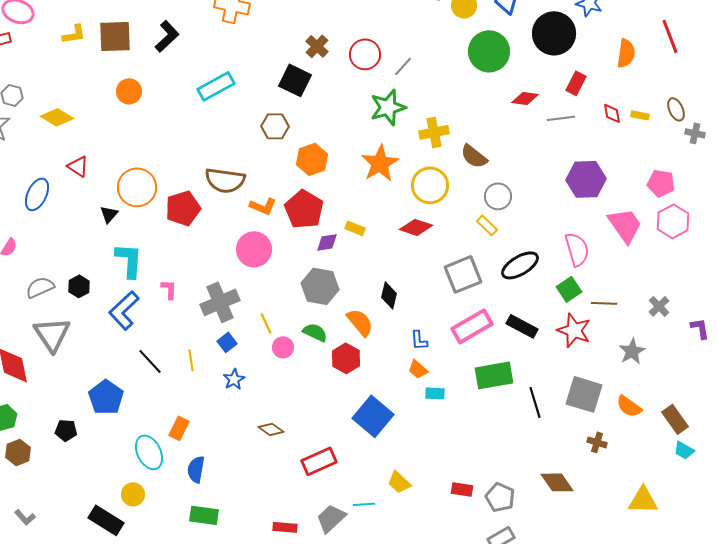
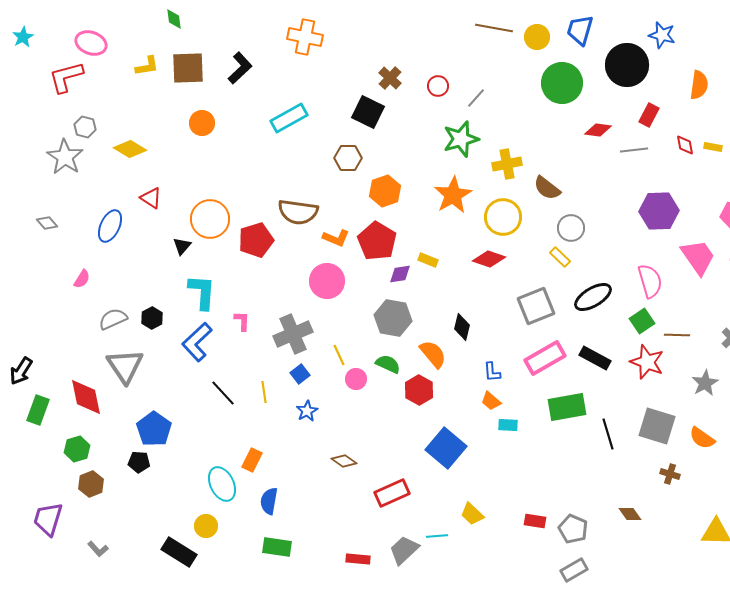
red circle: (365, 54) -> (438, 86), size x0.7
blue pentagon: (106, 397) -> (154, 429), moved
brown diamond: (557, 482) -> (630, 514), size x0.7

